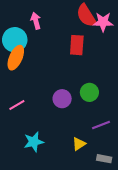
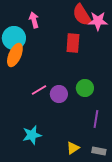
pink line: (17, 105) -> (39, 90), moved
purple line: (101, 125) -> (96, 119), turned -60
yellow triangle: (79, 144) -> (73, 148), moved

